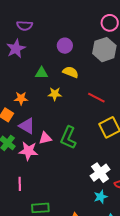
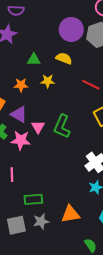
purple circle: (65, 46) -> (71, 29), moved, size x1.5
orange star: (21, 98) -> (21, 85), moved
pink triangle: (45, 138) -> (38, 127), turned -48

